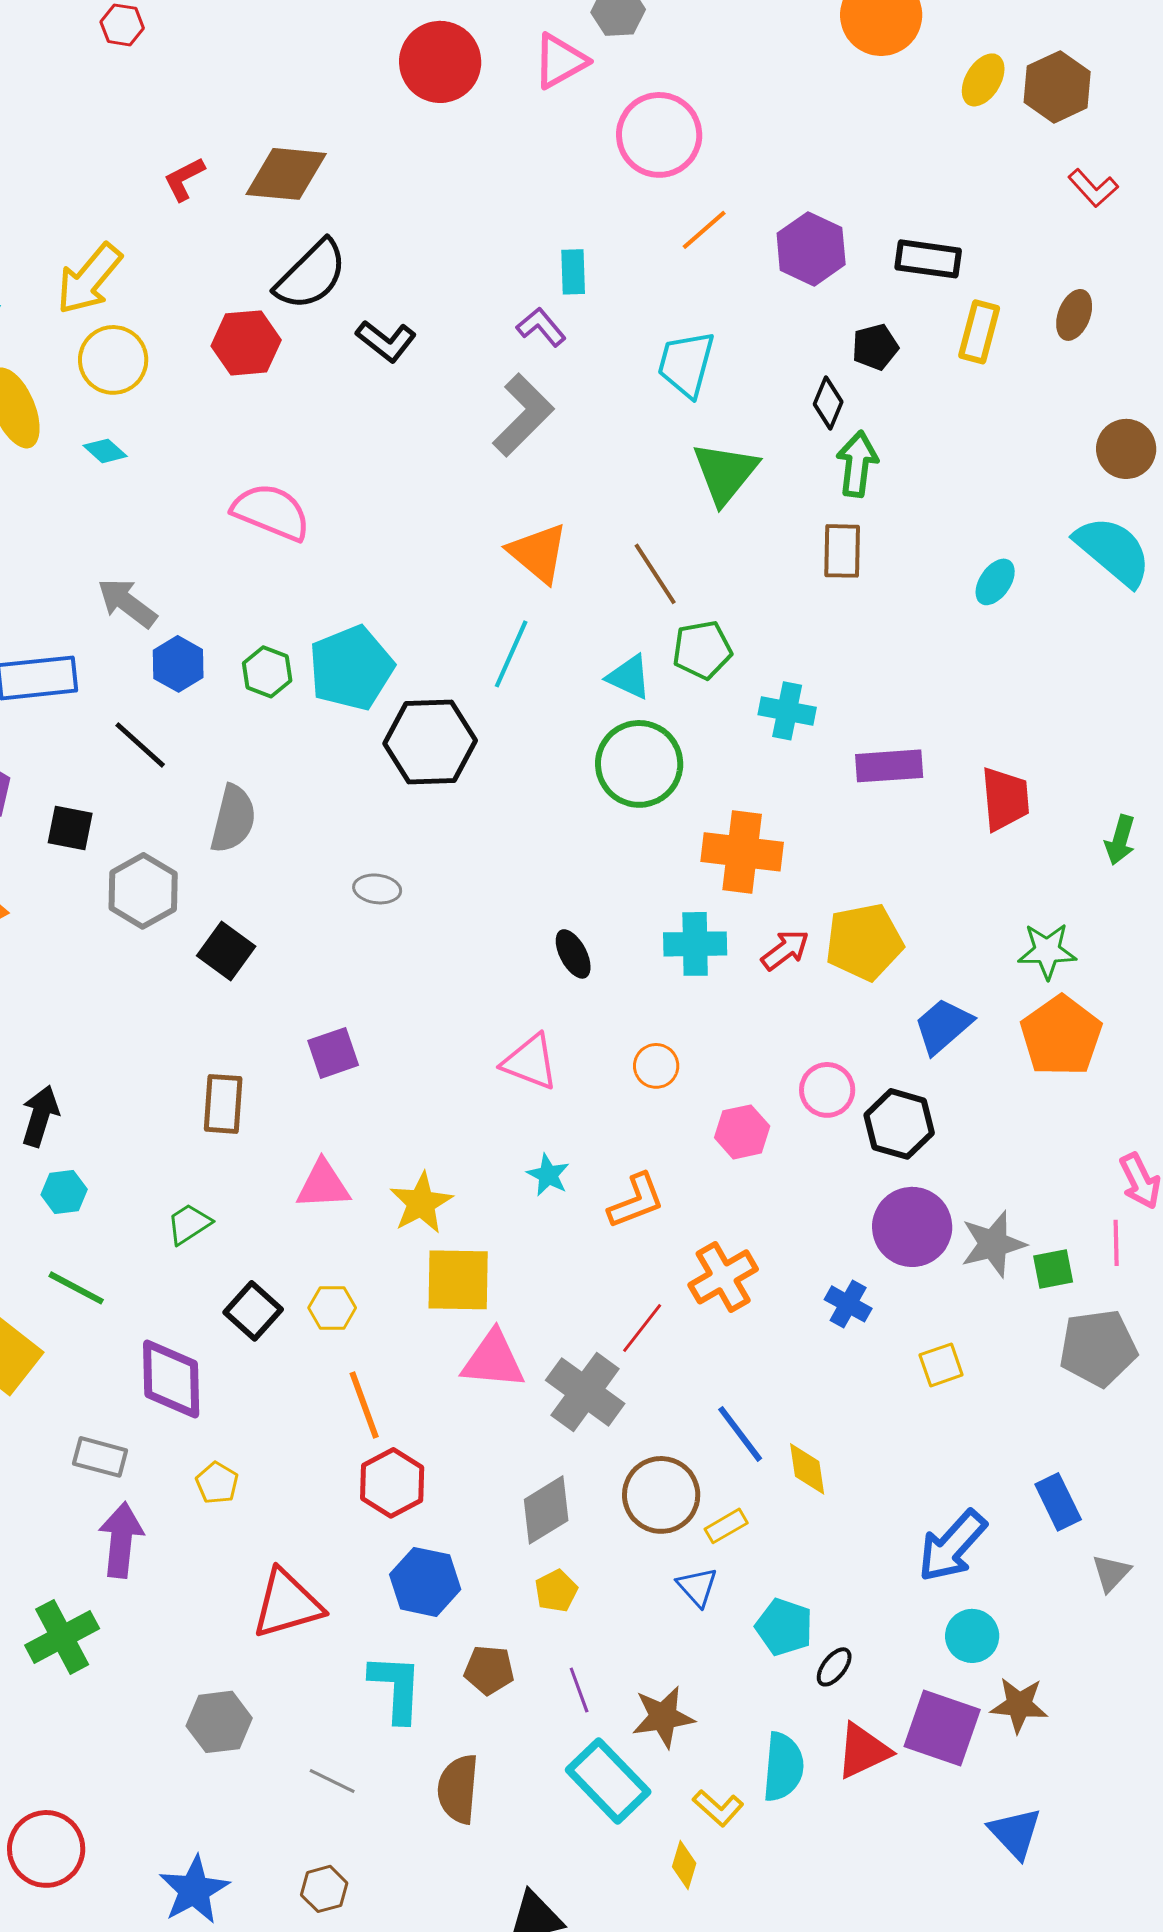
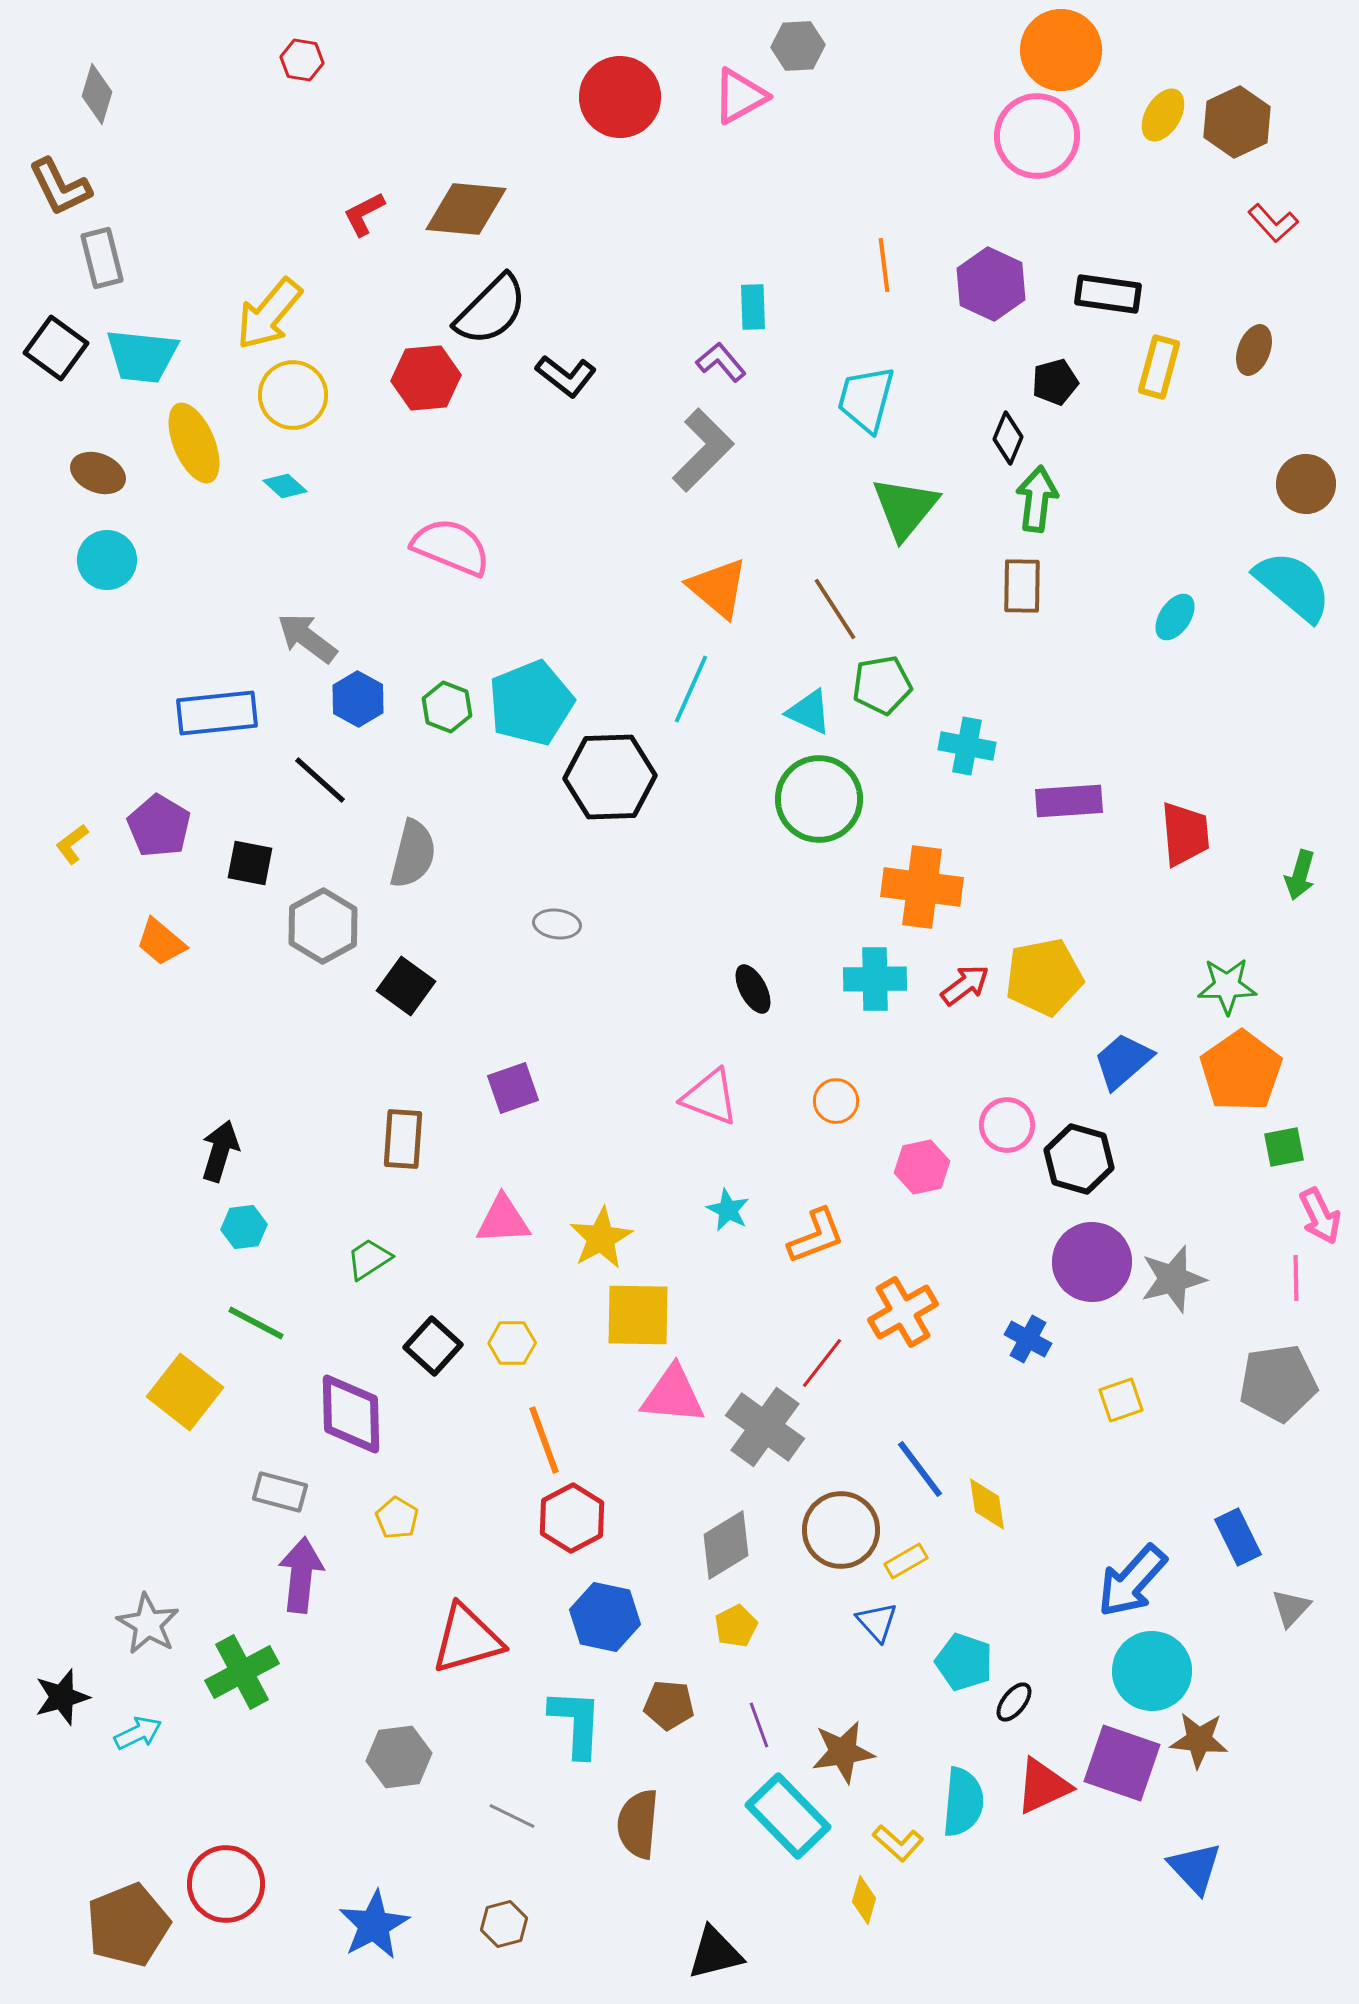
pink circle: (659, 135) -> (1037, 136), moved
orange line: (704, 230) -> (884, 265), turned -56
green square: (1053, 1269) -> (1284, 1147), moved
cyan circle: (972, 1636) -> (1152, 1671), size x1.5

